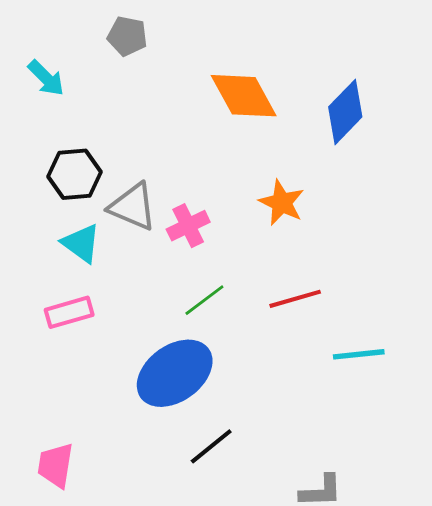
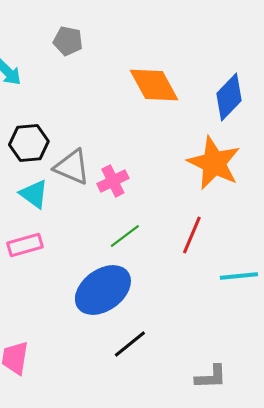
orange star: (282, 203) -> (214, 163), moved, size x1.6
red line: (295, 299) -> (192, 235), turned -51

